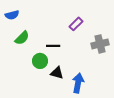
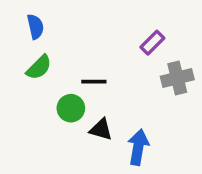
blue semicircle: (12, 15) -> (35, 27), moved, turned -88
purple rectangle: (76, 24) -> (152, 43), moved

